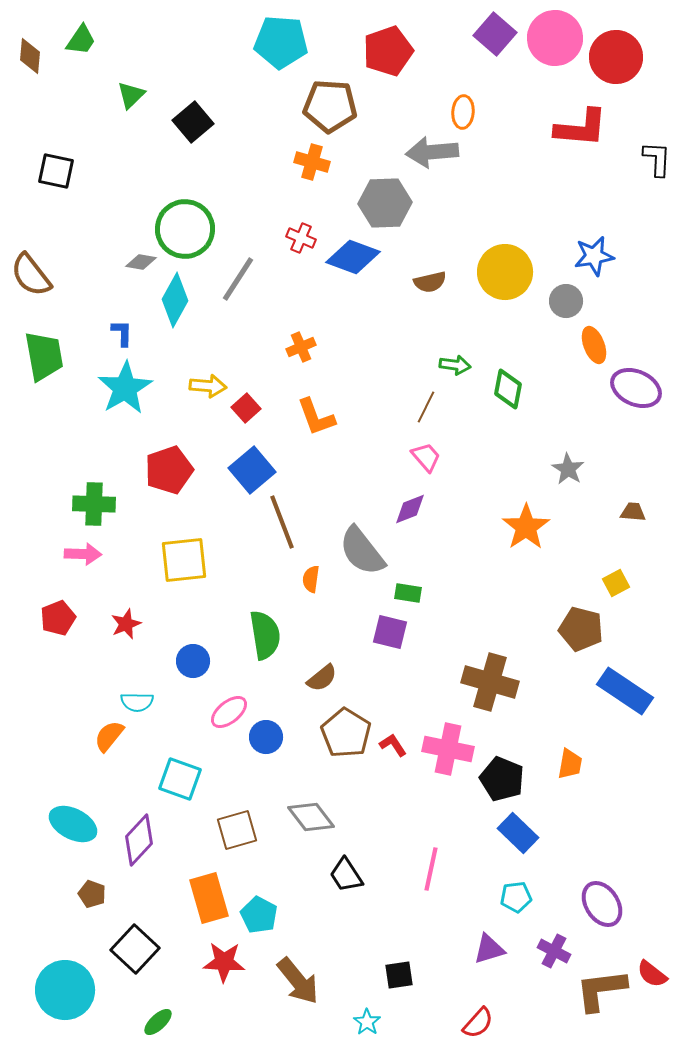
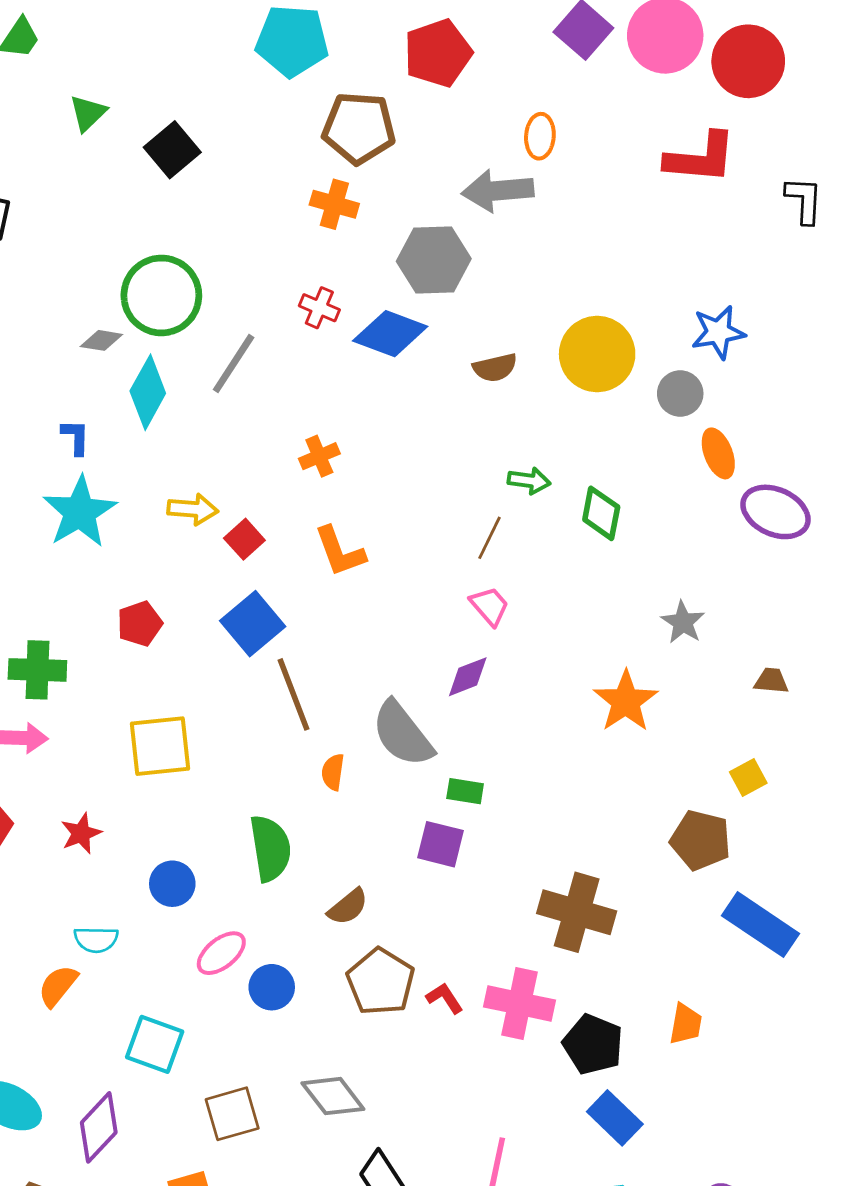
red pentagon: (169, 470) -> (140, 624), size x0.7

